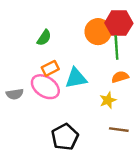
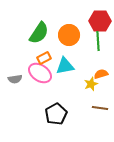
orange circle: (98, 32) -> (69, 35), moved
green semicircle: (44, 38) -> (39, 33), size x1.6
orange semicircle: (120, 77) -> (101, 74), moved

